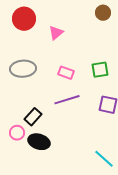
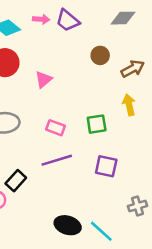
black ellipse: (39, 142) -> (68, 225), moved

